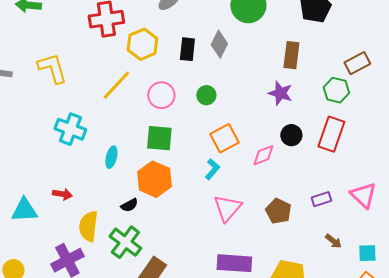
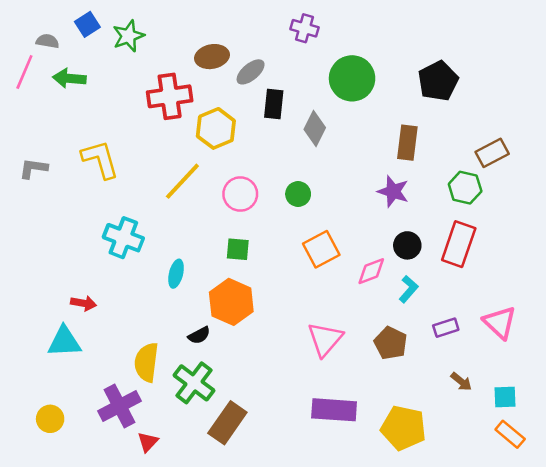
black rectangle: (187, 49) -> (274, 104), moved
green square: (159, 138) -> (238, 249), size x0.7
cyan L-shape: (212, 169) -> (409, 289), moved
red arrow: (62, 194) -> (84, 303), moved

